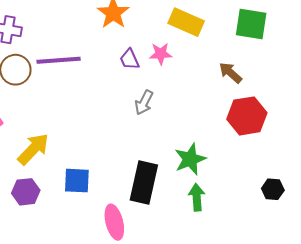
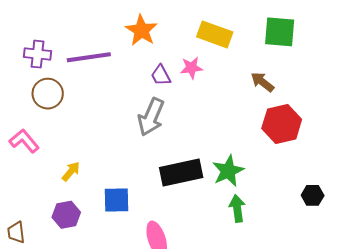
purple line: (59, 60) -> (89, 57), moved
gray arrow: (144, 102) -> (151, 117), moved, size x1.5
yellow arrow: (33, 149) -> (71, 171), size x0.6
black rectangle: (144, 182) -> (181, 172), moved, turned 69

